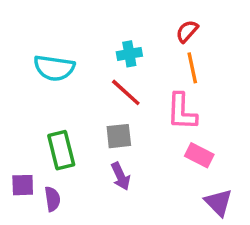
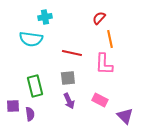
red semicircle: (187, 31) -> (99, 18), moved
cyan cross: (129, 54) -> (45, 17), moved
red line: (126, 92) -> (72, 53), turned -30
pink rectangle: (199, 155) -> (100, 100), moved

